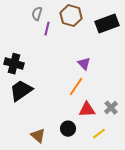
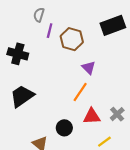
brown hexagon: (71, 16) -> (72, 39), moved
black cross: (14, 64) -> (18, 54), moved
black circle: (68, 129) -> (64, 128), moved

